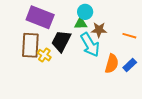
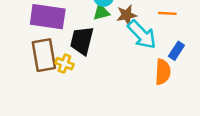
cyan arrow: (90, 45) -> (142, 35), moved
orange semicircle: (112, 64) -> (163, 72), moved

